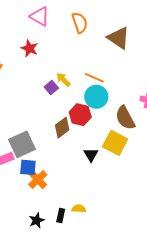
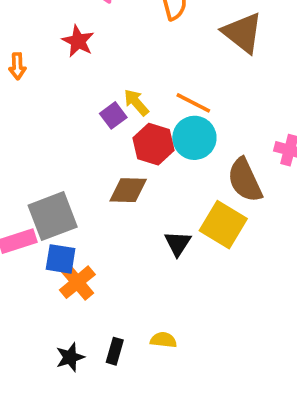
red hexagon: (80, 115) -> (153, 144), moved
brown diamond: (62, 128) -> (128, 190), turned 35
yellow semicircle: (79, 209) -> (163, 340), moved

